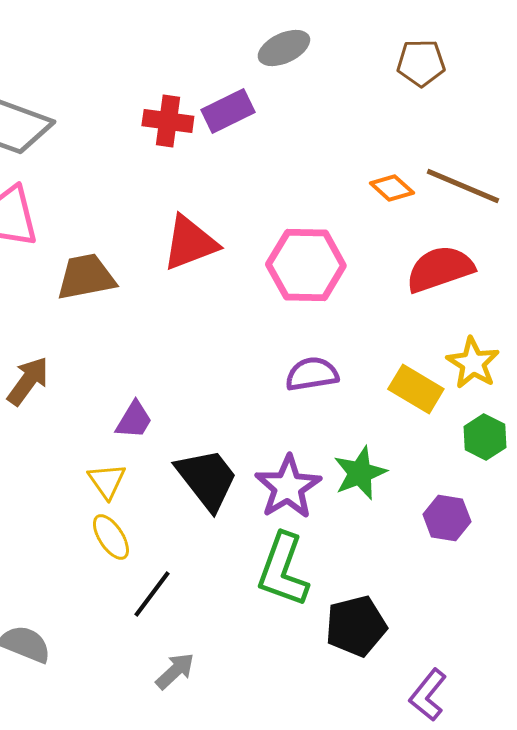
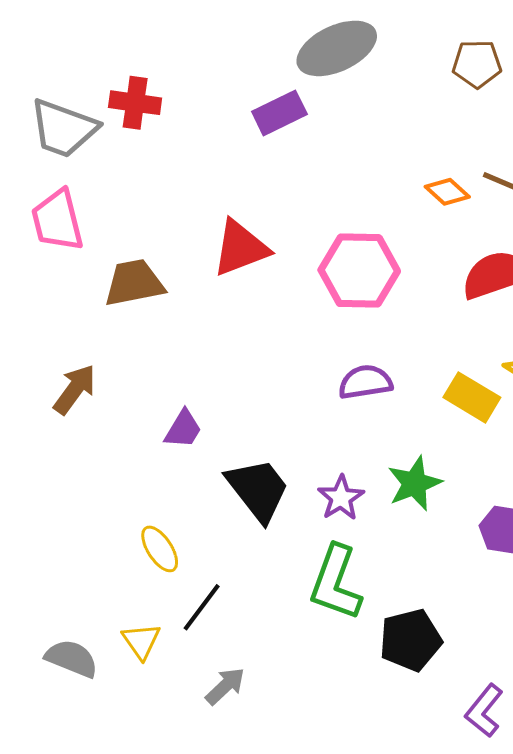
gray ellipse: (284, 48) -> (337, 48), size x1.5
red cross: (168, 121) -> (135, 103), moved
yellow triangle: (107, 481) -> (141, 641), moved
purple star: (288, 487) -> (341, 498), size x0.7

